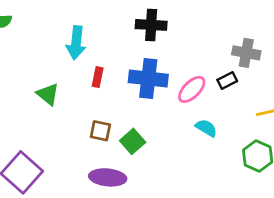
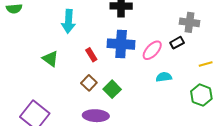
red rectangle: (98, 77) -> (91, 55), moved, turned -40
cyan semicircle: (206, 128) -> (164, 77), turned -35
brown square: (100, 131) -> (89, 83), turned 35

